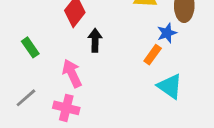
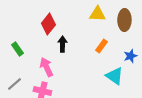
blue star: (167, 33) -> (130, 56), moved
orange rectangle: (153, 55) -> (101, 46), moved

